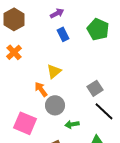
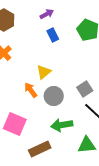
gray circle: (55, 105) -> (54, 96), moved
green arrow: (72, 124) -> (62, 125), size x1.5

